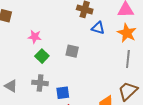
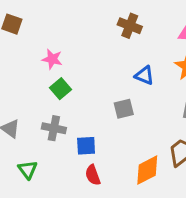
blue triangle: (98, 28) -> (144, 75), moved
gray square: (72, 51) -> (124, 109), moved, turned -32

